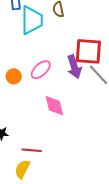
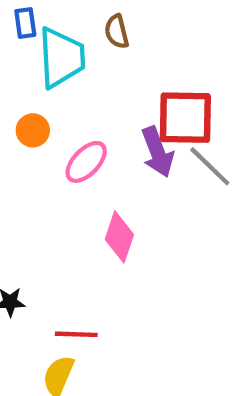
orange circle: (14, 76) -> (33, 130), moved
pink diamond: (54, 106) -> (119, 237), turned 35

